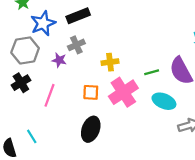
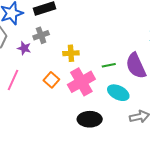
orange square: (91, 92) -> (51, 80), turned 35
black ellipse: (91, 129) -> (90, 119), moved, turned 65

